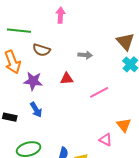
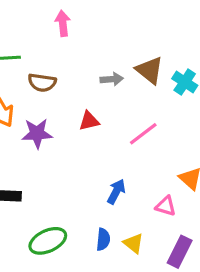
brown triangle: (125, 42) -> (149, 70), moved
blue arrow: (36, 110) -> (116, 192), moved, turned -112

